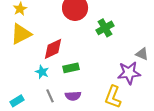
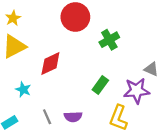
green rectangle: (71, 68) -> (100, 85), moved, turned -42
cyan star: (42, 72) -> (23, 90), moved

